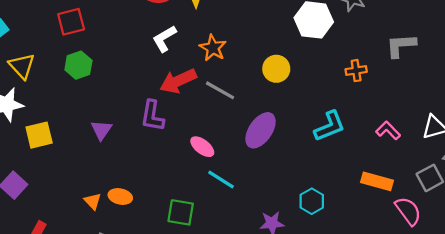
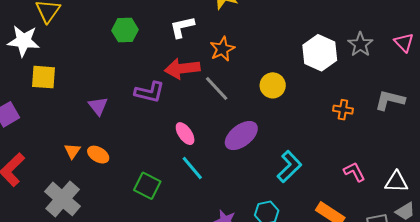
green hexagon: (78, 65) -> (125, 30), moved
purple L-shape: (152, 116) -> (150, 92), turned -104
cyan L-shape: (330, 126) -> (289, 167), moved, turned -40
purple triangle: (101, 130) -> (98, 106), moved, turned -30

